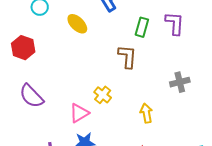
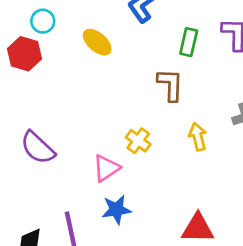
red hexagon: (23, 48) -> (24, 54), moved
yellow arrow: (146, 113) -> (198, 137), moved

